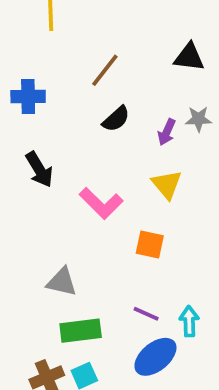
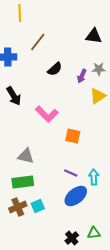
brown line: (105, 70) -> (38, 42), moved
yellow triangle: (167, 185) -> (98, 96), moved, turned 36
green rectangle: (81, 331) -> (23, 182), moved

